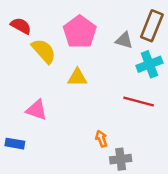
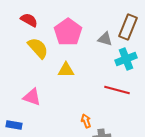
red semicircle: (21, 26) -> (29, 20), moved

